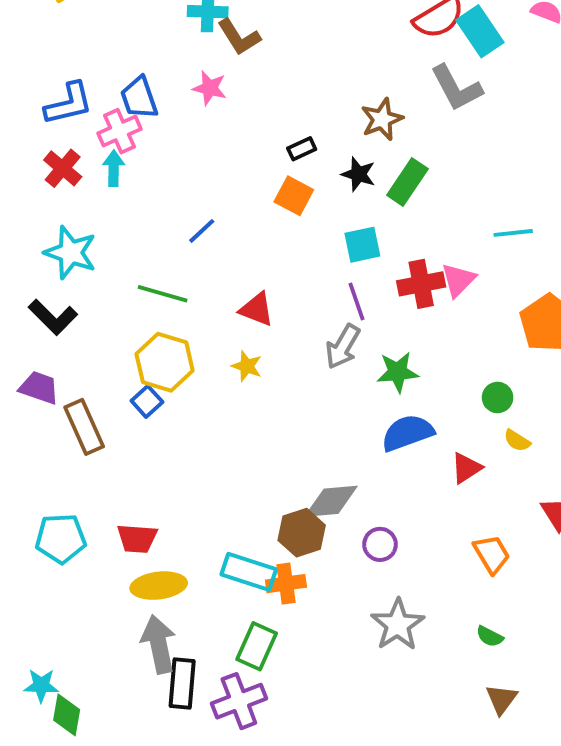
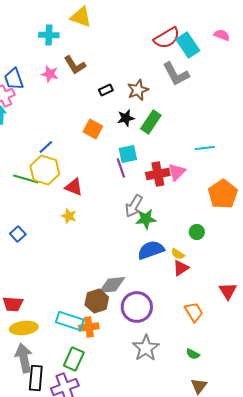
brown L-shape: (239, 37) -> (75, 65), moved
black rectangle: (302, 149) -> (106, 90), moved
black star: (358, 174) -> (126, 118), turned -30
purple line: (357, 302) -> (121, 168), moved
gray arrow: (343, 347) -> (134, 206), moved
yellow hexagon: (165, 362) -> (45, 170), moved
yellow semicircle: (517, 441) -> (178, 254), moved
purple circle: (380, 544) -> (137, 307), size x1.8

